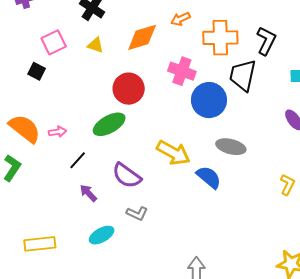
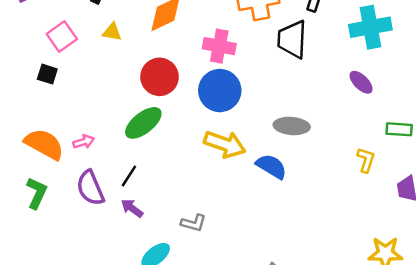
blue circle: (209, 100) -> (220, 91), moved
black line: (78, 160) -> (129, 176), moved
purple semicircle: (127, 176) -> (90, 188), moved, turned 40

